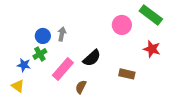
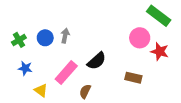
pink circle: (122, 25) -> (140, 38), moved
green cross: (40, 54) -> (19, 40), moved
yellow triangle: (18, 86) -> (41, 90), moved

